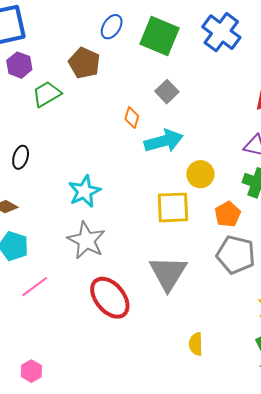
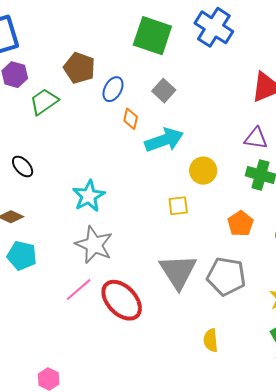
blue ellipse: (112, 27) -> (113, 89), moved
black ellipse: (21, 157) -> (23, 167), turned -55
yellow square: (173, 207) -> (178, 206), size x0.6
orange pentagon: (228, 214) -> (241, 224), moved
gray pentagon: (236, 255) -> (226, 276), moved
pink line: (35, 287) -> (79, 290), moved

